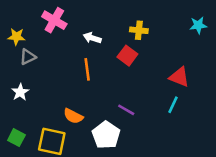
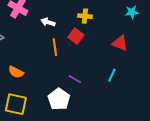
orange line: (87, 69) -> (55, 47), moved
red triangle: (179, 77) -> (120, 43), moved
orange semicircle: (73, 116) -> (16, 72), moved

